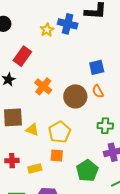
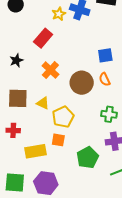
red rectangle: (22, 56) -> (43, 38), moved
yellow triangle: (32, 130) -> (43, 103), moved
red cross: (12, 161) -> (13, 130), moved
yellow rectangle: (35, 169) -> (35, 151), size x1.5

